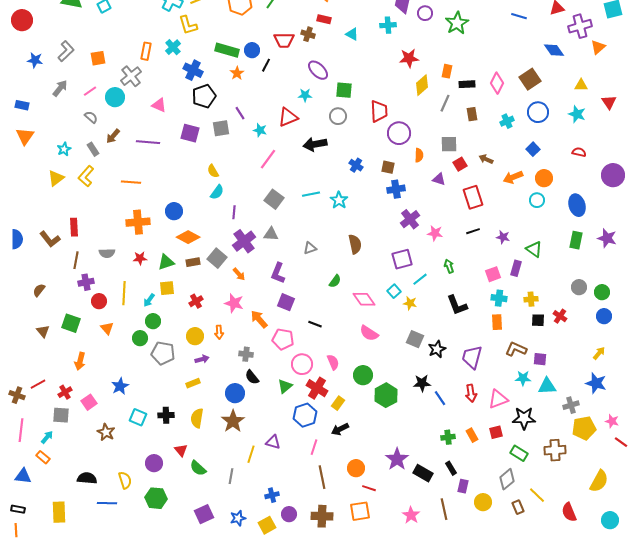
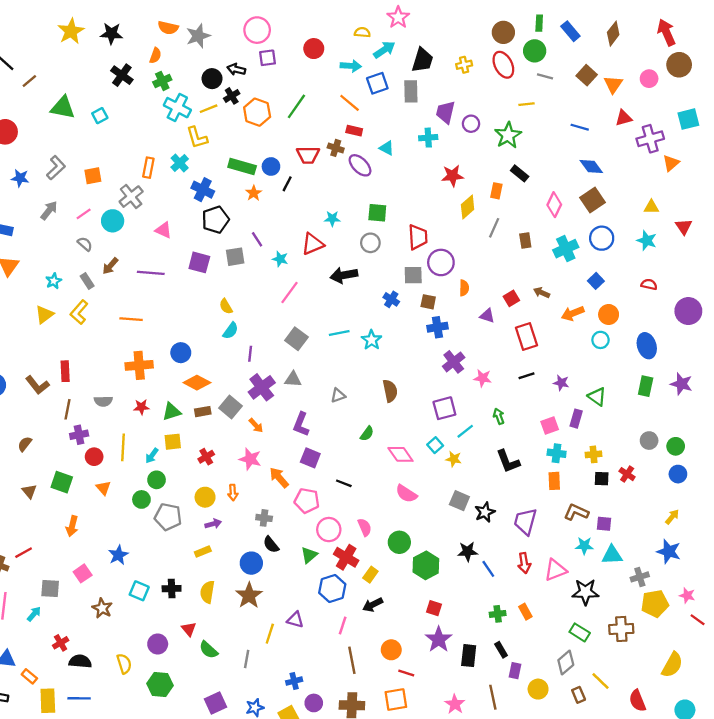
blue diamond: (554, 50) -> (591, 166), moved
purple ellipse: (318, 70) -> (360, 165), moved
black rectangle: (467, 84) -> (520, 173), moved, turned 42
cyan cross: (507, 121) -> (566, 249), size x1.5
gray square: (449, 144) -> (413, 275), moved
red cross: (65, 392) -> (61, 643), moved
red square: (496, 432) -> (434, 608), moved, turned 32
orange rectangle: (43, 457) -> (29, 676), moved
black rectangle: (423, 473) -> (469, 656), turned 66
blue line: (107, 503) -> (79, 698), moved

